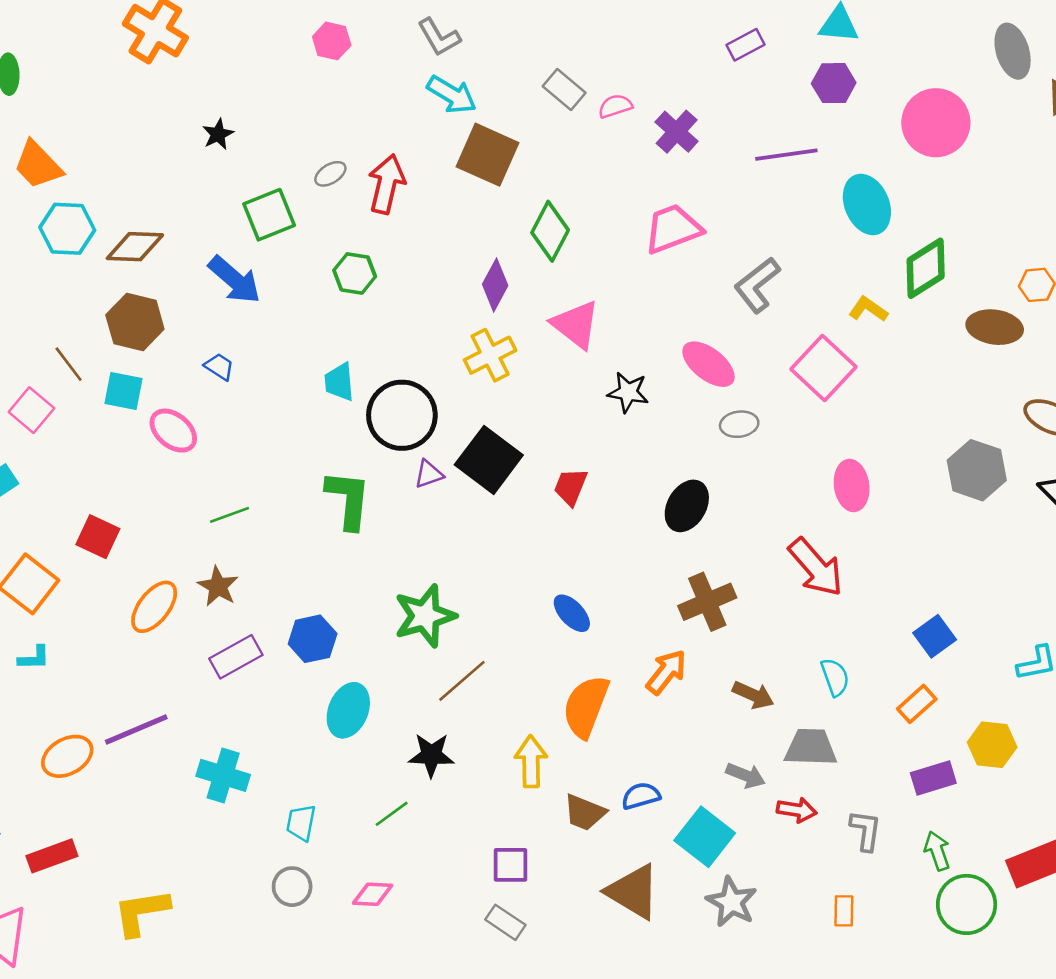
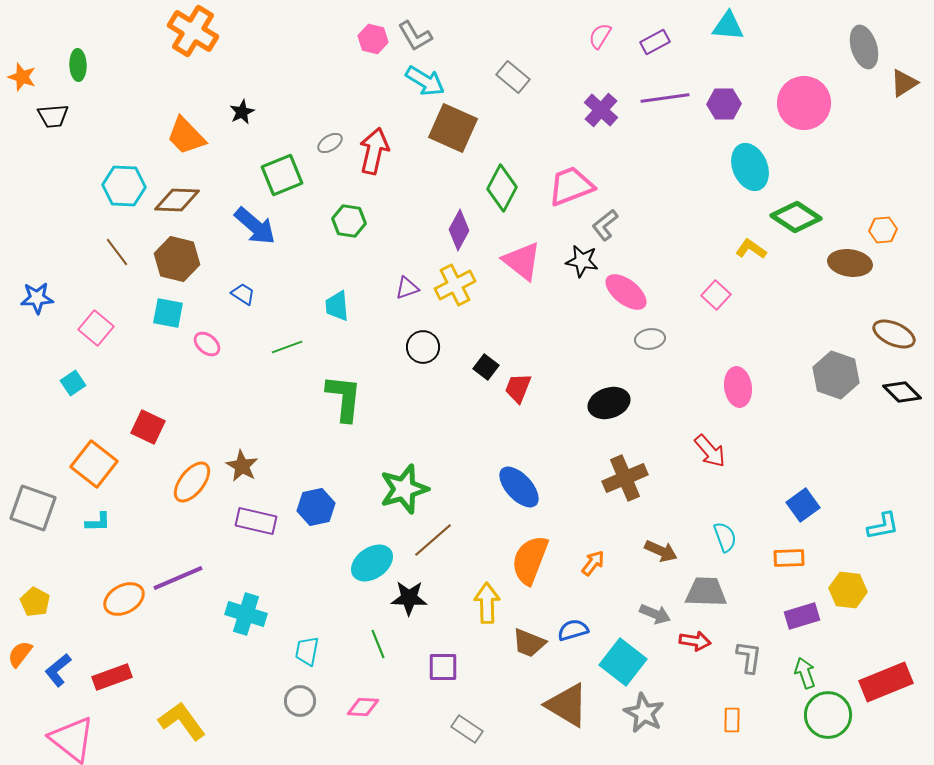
pink hexagon: (332, 41) -> (373, 39), moved
purple hexagon: (834, 83) -> (724, 104), moved
pink semicircle: (615, 106) -> (600, 36), moved, turned -40
purple line: (786, 155) -> (665, 98), moved
orange trapezoid: (38, 165) -> (186, 136), moved
pink trapezoid: (673, 229) -> (571, 186), moved
green diamond: (926, 268) -> (796, 217), turned 66
gray L-shape: (757, 285) -> (605, 225), moved, size x0.7
brown line: (69, 364) -> (117, 252), moved
pink square: (823, 368) -> (716, 295), size x0.6
black star: (628, 392) -> (582, 261), moved
black circle: (402, 415) -> (423, 347), moved, size x0.6
pink ellipse: (173, 431) -> (207, 344), size x0.7
black square: (489, 460) -> (486, 367), moved, size x0.5
purple triangle: (429, 474) -> (407, 288), moved
black ellipse: (687, 506) -> (609, 403), turned 42
green line: (229, 515) -> (287, 347), moved
red arrow: (816, 567) -> (710, 451), size x0.7
blue ellipse: (572, 613) -> (519, 487), size x1.4
purple rectangle: (236, 657) -> (256, 521), turned 42
orange arrow: (666, 672) -> (593, 563), moved, size x0.7
orange rectangle: (917, 704) -> (789, 558), turned 40
cyan ellipse: (348, 710) -> (372, 563), moved, turned 33
green line: (392, 814) -> (378, 644), turned -76
purple square: (511, 865) -> (443, 667), moved
yellow L-shape: (141, 912) -> (182, 721), turned 63

